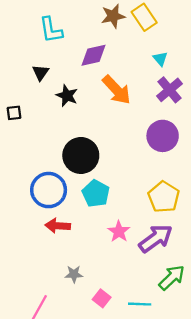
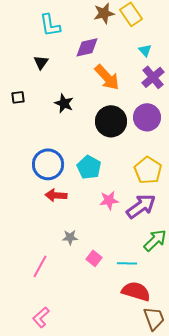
black star: (67, 96) -> (64, 103), moved
black circle: (81, 155) -> (111, 121), moved
pink star: (119, 231) -> (109, 200), turned 30

